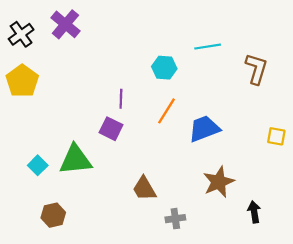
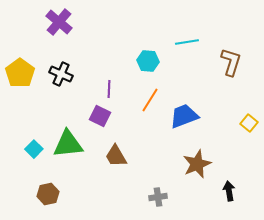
black cross: (21, 34) -> (61, 74), moved, turned -30
yellow square: (276, 136) -> (249, 123), turned 30
brown trapezoid: (144, 189) -> (116, 156), moved

